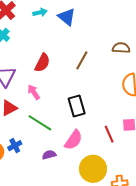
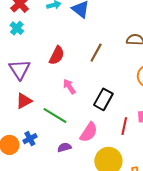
pink arrow: (34, 92) -> (69, 87), moved
black rectangle: (77, 106) -> (103, 99), moved, turned 45
red line: (109, 134) -> (124, 126), turned 36

